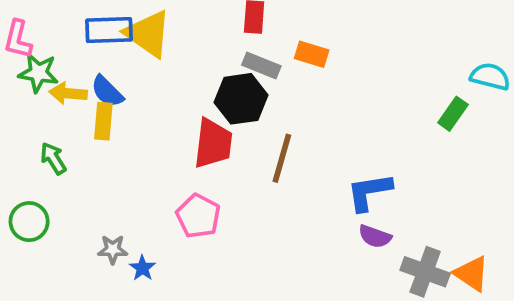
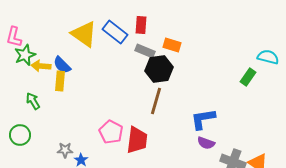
blue rectangle: (109, 30) -> (115, 32), moved, turned 40
green star: (38, 73) -> (25, 55), turned -30
black hexagon: (241, 99) -> (159, 69), moved
red trapezoid: (213, 143) -> (137, 140), moved

